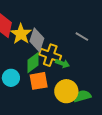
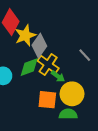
orange square: (39, 81) -> (47, 100), moved
yellow circle: (66, 91) -> (72, 94), moved

